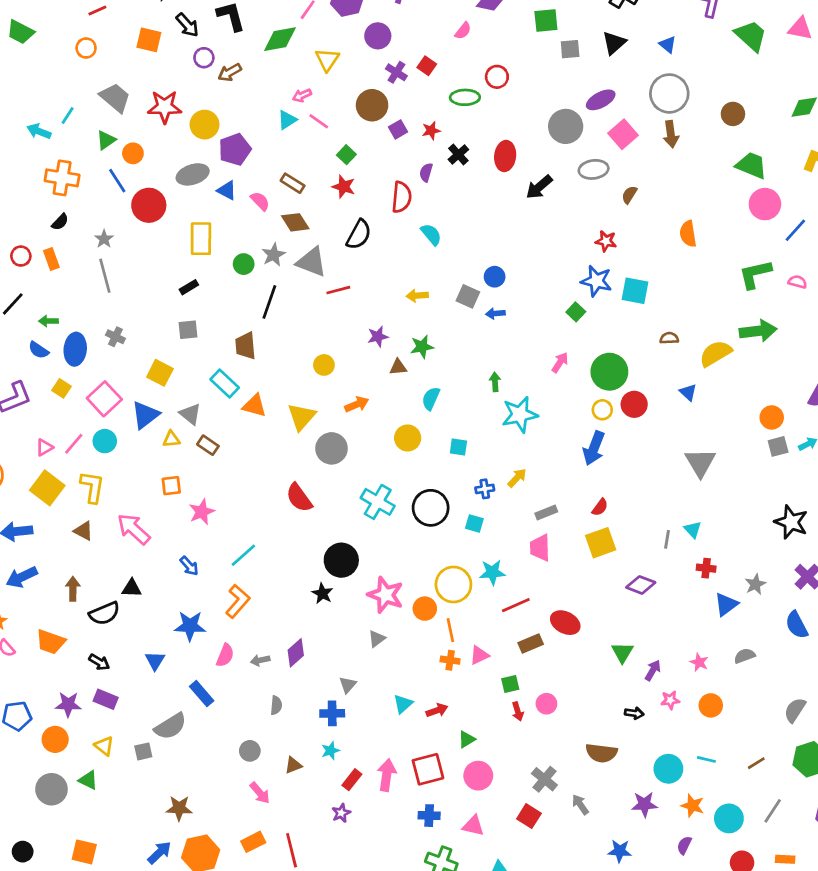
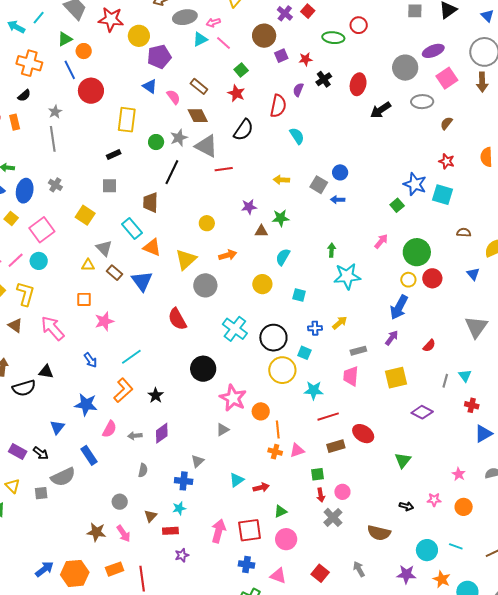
gray ellipse: (193, 174) -> (185, 17), moved
red star: (606, 241) -> (447, 161), moved
blue triangle: (145, 415) -> (142, 281), moved, turned -35
red semicircle: (600, 507) -> (429, 346), moved
yellow circle: (453, 584) -> (282, 370), moved
black star: (322, 593) -> (156, 395), moved
black arrow: (99, 662) -> (41, 453), moved
purple arrow: (653, 670) -> (392, 338), moved
brown triangle: (293, 765) -> (151, 516), turned -32
gray cross: (544, 779) -> (333, 517), moved
red rectangle: (352, 780) -> (170, 531), moved, turned 42
brown star: (179, 808) -> (96, 532), moved

